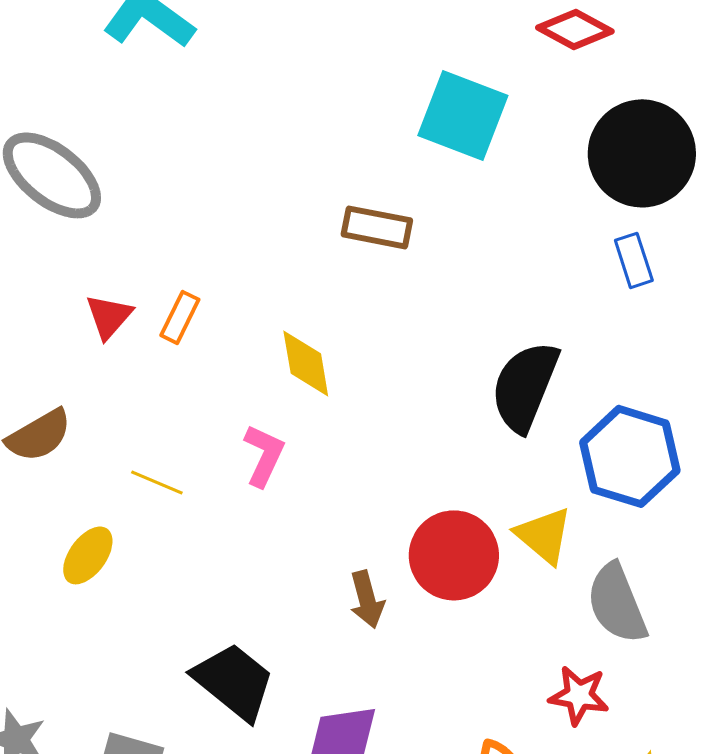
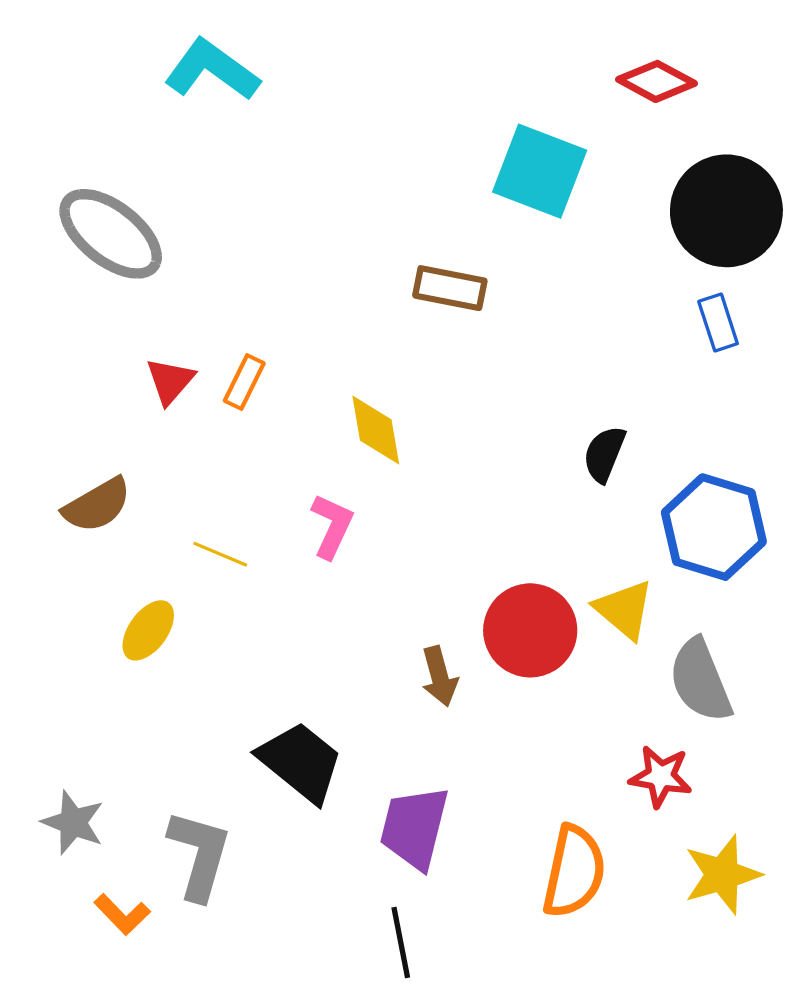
black semicircle: (525, 386) -> (604, 454), size x0.6

